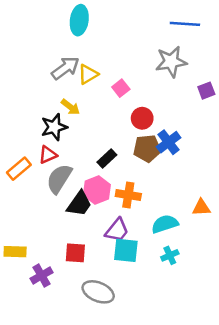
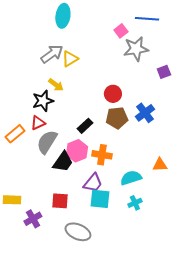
pink square: (121, 88) -> (121, 31), moved
blue cross: (169, 142) -> (145, 113), moved

